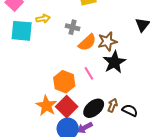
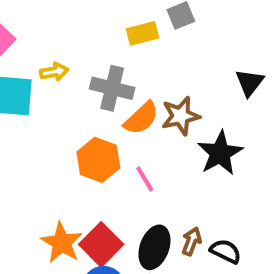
gray cross: (73, 27) -> (112, 88), size x1.5
black star: (114, 62) -> (220, 153), moved
orange hexagon: (64, 82) -> (98, 160), moved
black ellipse: (94, 108) -> (154, 247), turned -30

